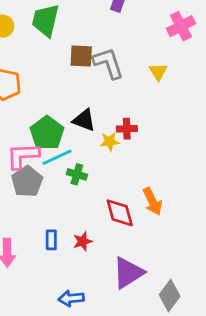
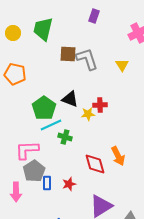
pink L-shape: (23, 156) -> (27, 150), moved
gray pentagon: (27, 181) -> (34, 171), moved

